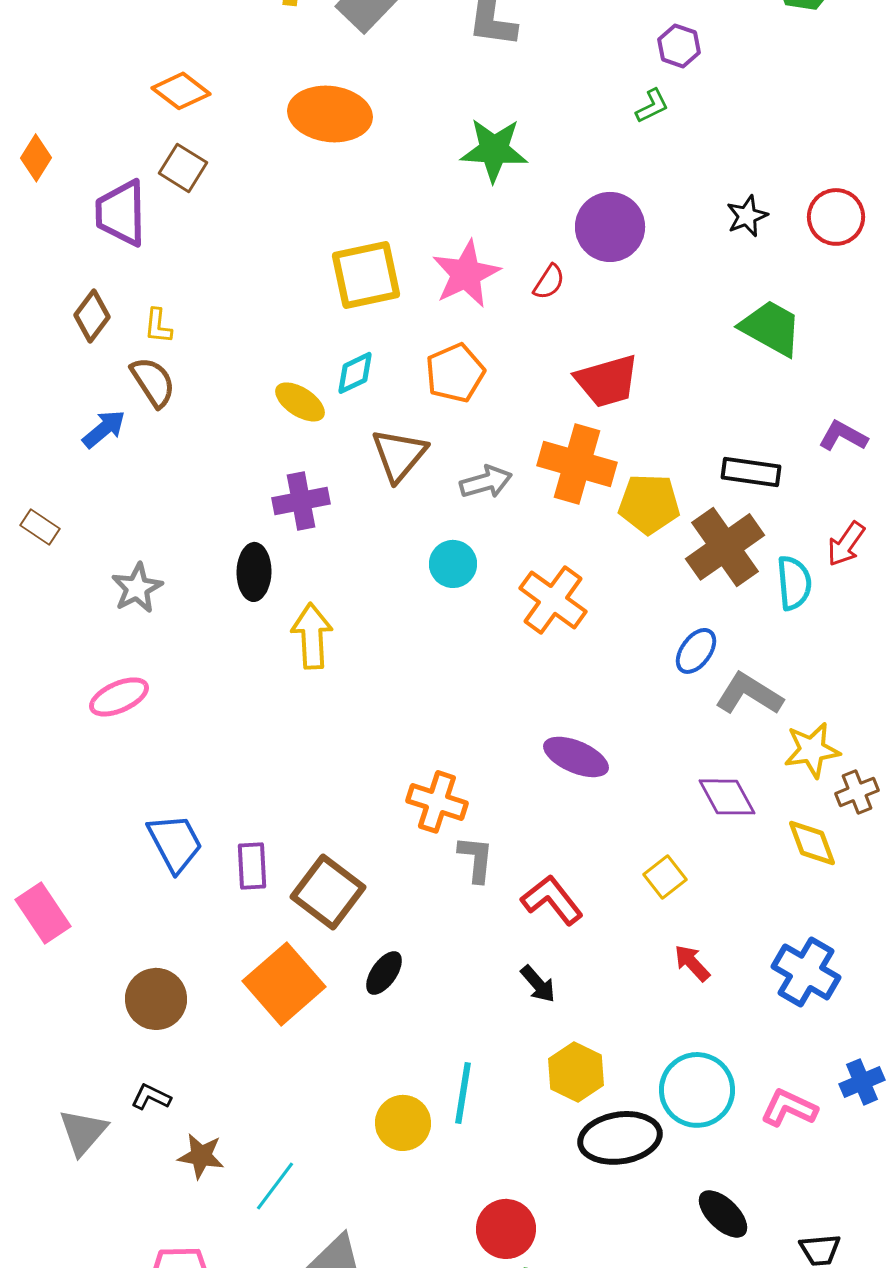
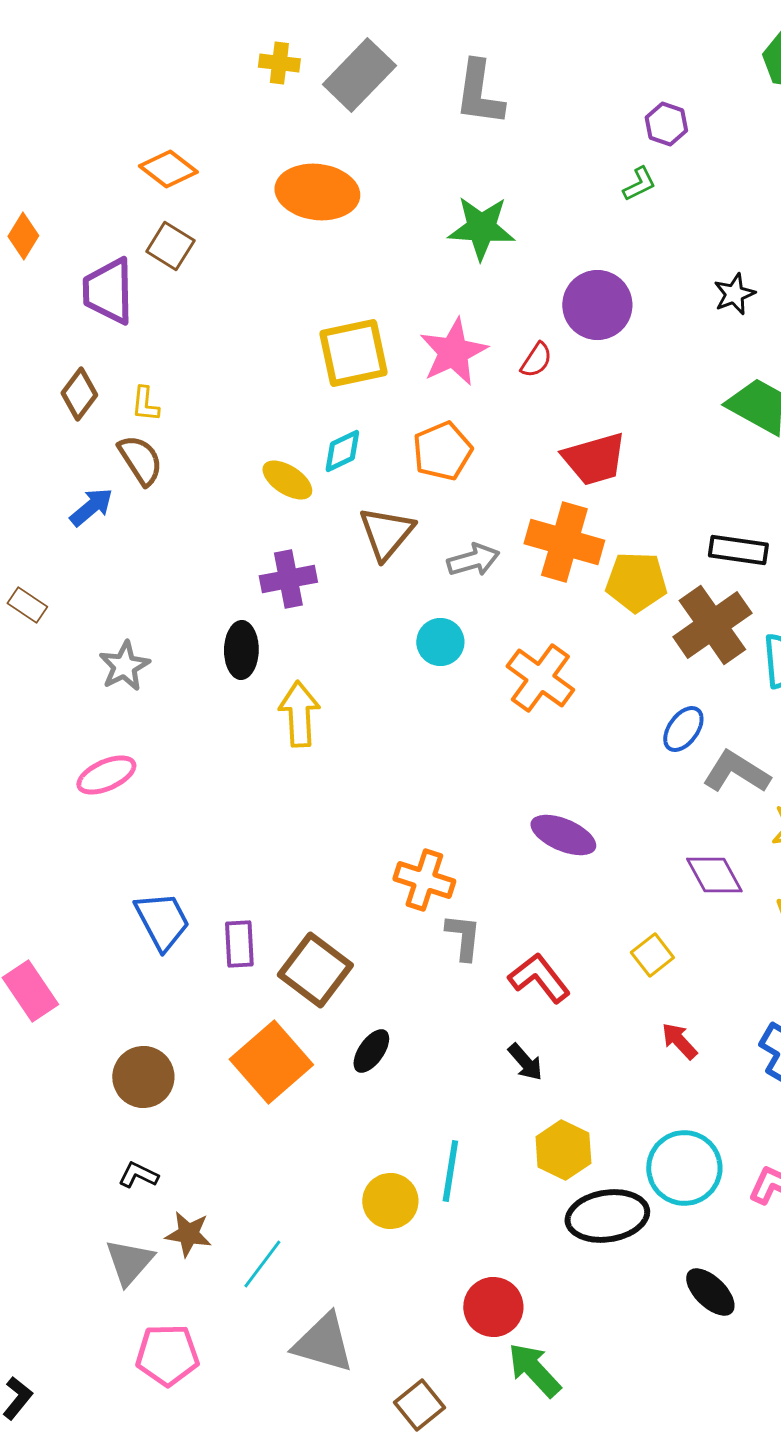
gray triangle: (83, 1132) -> (129, 1262), moved

